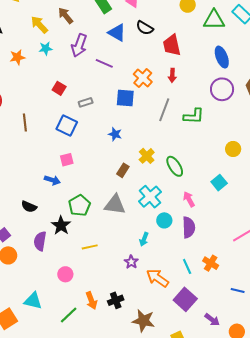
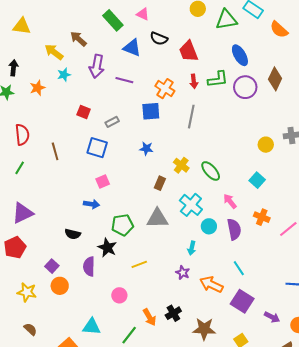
green L-shape: (194, 116) -> (218, 79), moved
green pentagon: (79, 205) -> (122, 225), turned 30
orange cross: (211, 263) -> (262, 217), moved

